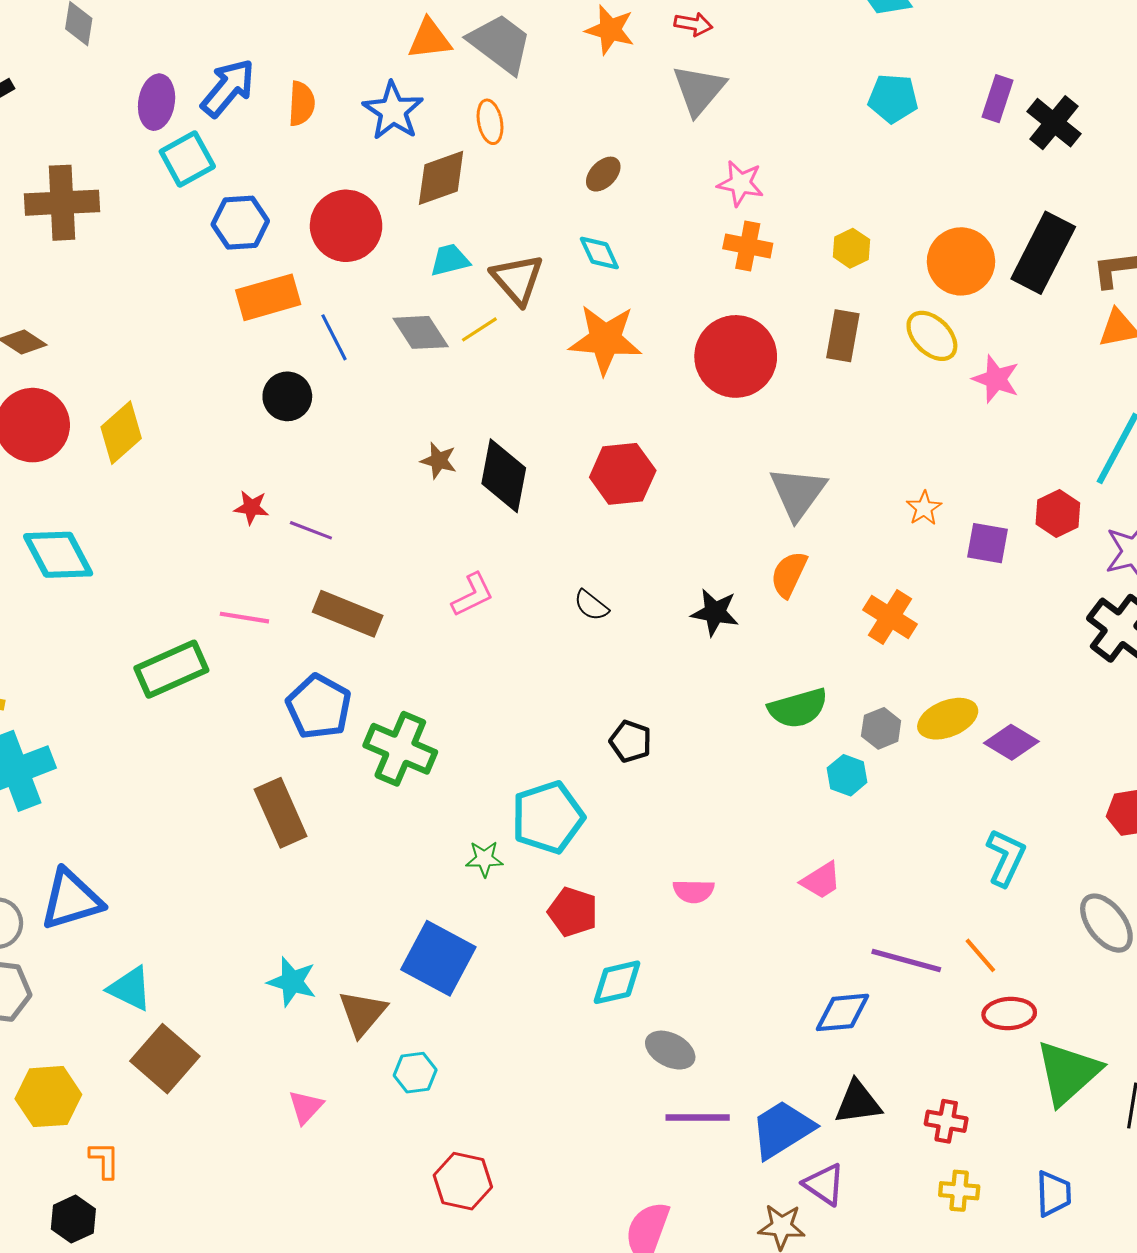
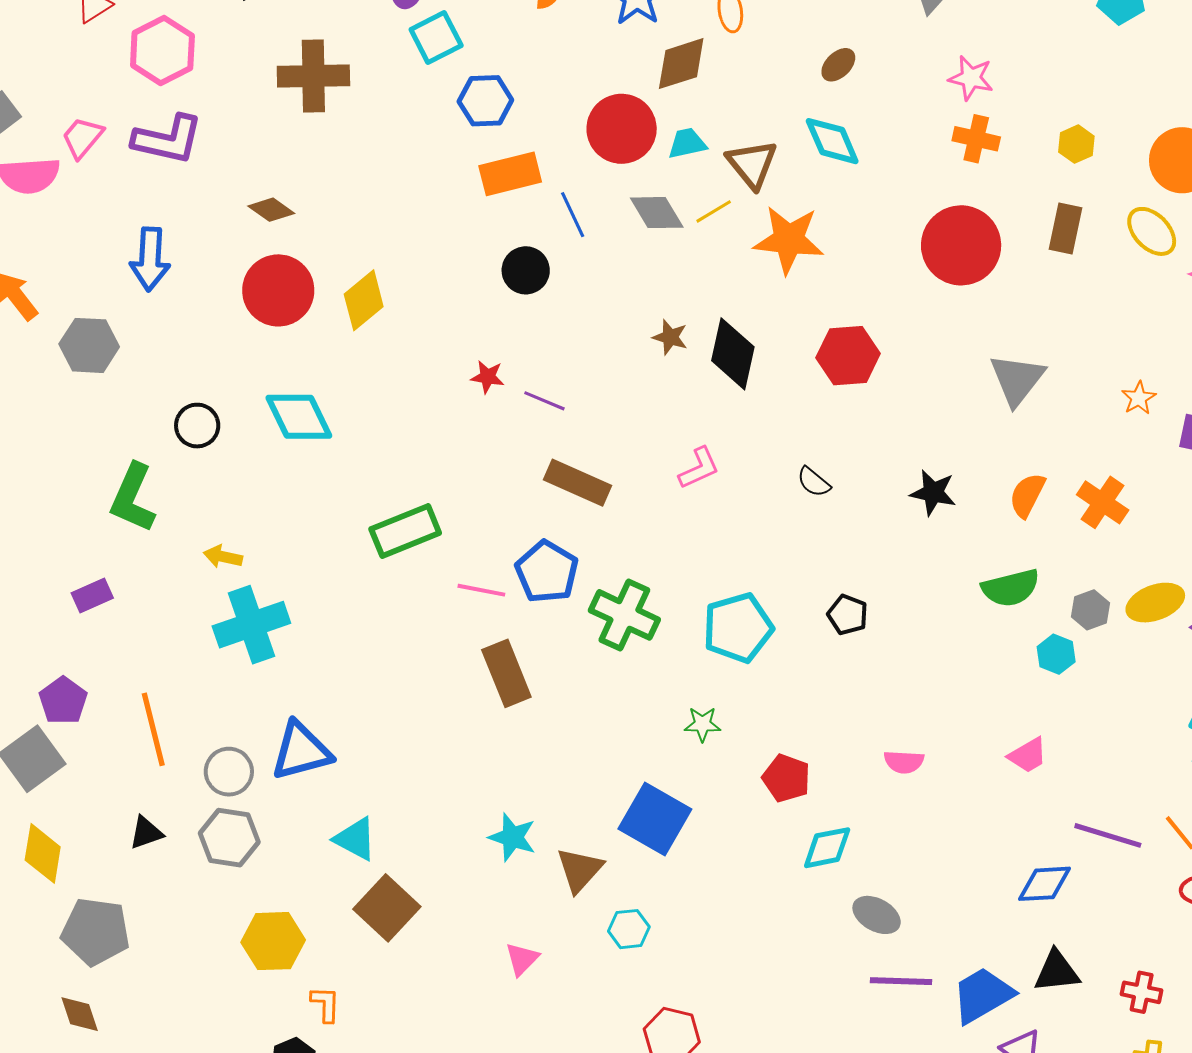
red circle: (346, 226) -> (622, 129), moved
cyan diamond: (599, 253) -> (832, 141), size x1.4
orange star: (605, 340) -> (789, 240), moved
orange semicircle: (789, 574) -> (1027, 495), moved
pink line: (244, 618) -> (481, 590), moved
cyan pentagon: (548, 817) -> (738, 628), moved

